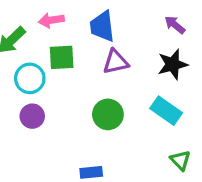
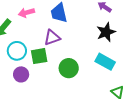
green square: (62, 57) -> (39, 56), moved
purple triangle: (116, 62) -> (52, 38), moved

